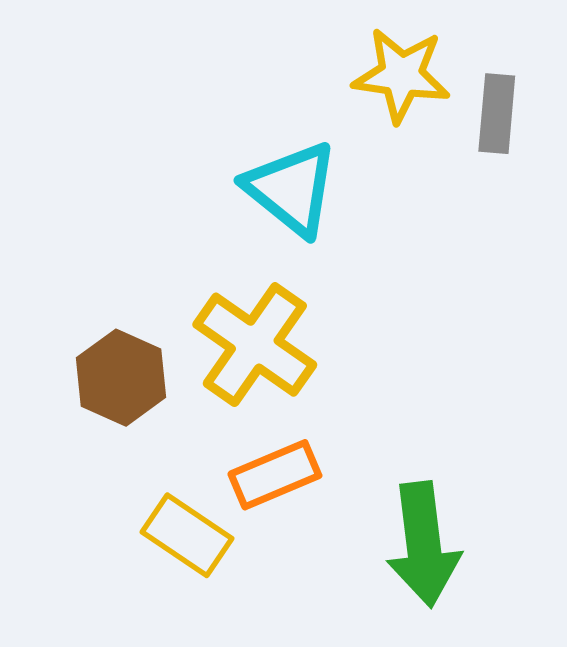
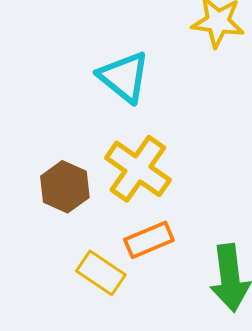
cyan triangle: (291, 189) -> (124, 77), moved

